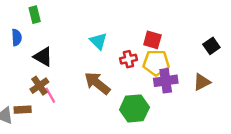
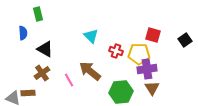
red square: (152, 40) -> (153, 35), moved
red cross: (128, 59) -> (116, 51), turned 32
brown triangle: (202, 82) -> (152, 88), moved, turned -35
pink line: (50, 95) -> (69, 80), moved

